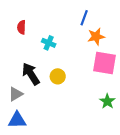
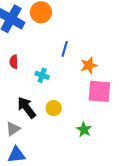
blue line: (84, 18) -> (65, 49), moved
green star: (107, 101) -> (84, 130), moved

